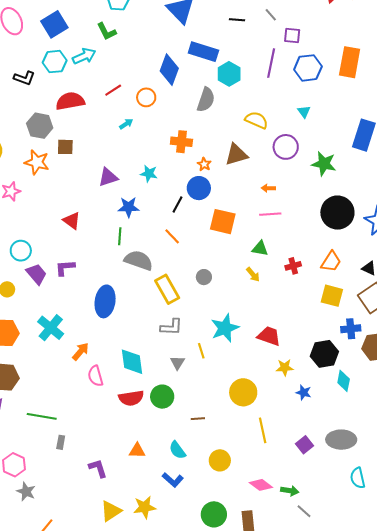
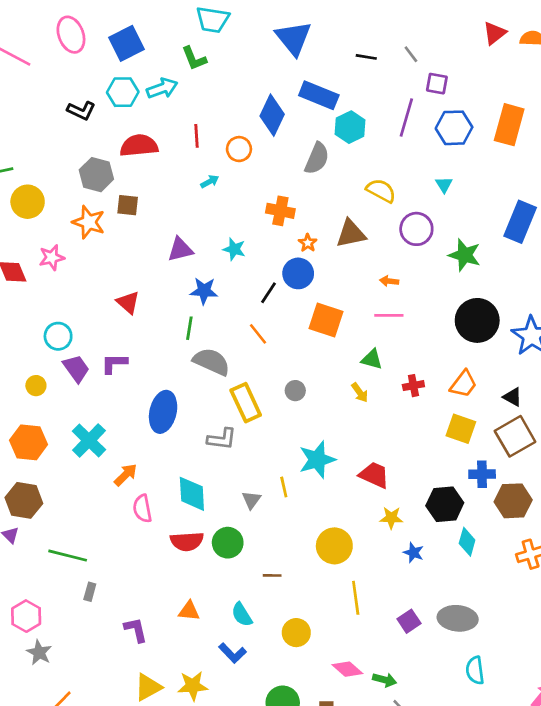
red line: (113, 90) -> (196, 136), turned -66
gray L-shape: (171, 327) -> (222, 439), moved

